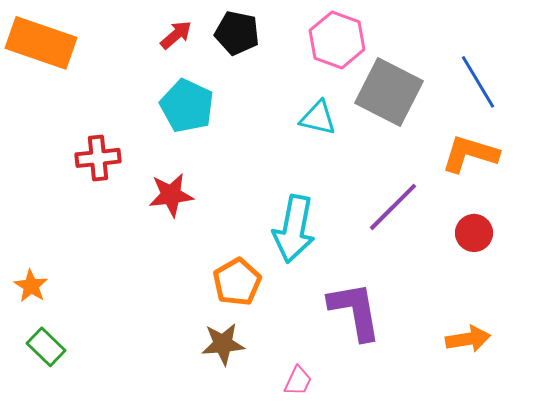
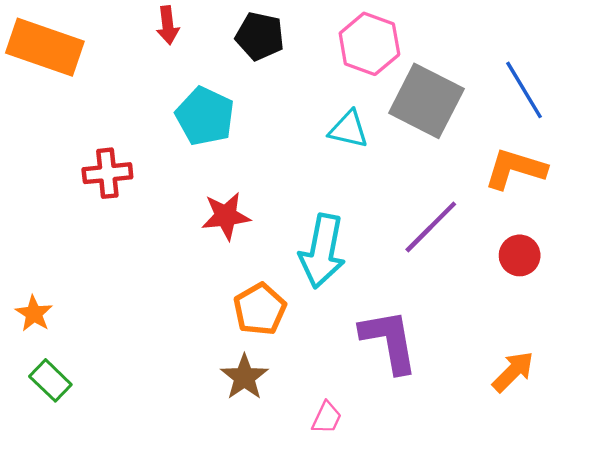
red arrow: (176, 35) -> (168, 25), moved, turned 124
red star: (171, 195) -> (226, 216), moved
orange arrow: (468, 339) -> (513, 372), turned -36
brown star: (223, 344) -> (244, 377), turned -30

